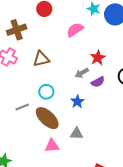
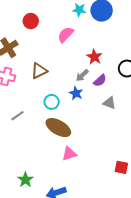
blue star: (77, 102) -> (76, 93), moved
gray line: (22, 107) -> (18, 116), moved
gray triangle: (77, 134) -> (109, 103), moved, turned 32

